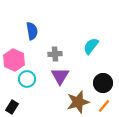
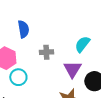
purple triangle: (60, 76) -> (72, 69), moved

